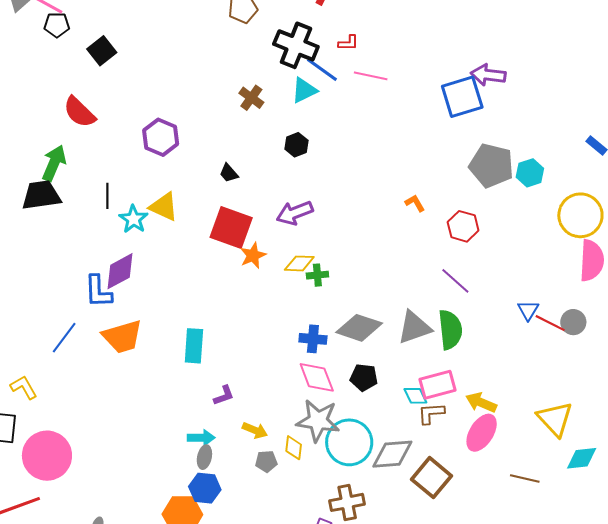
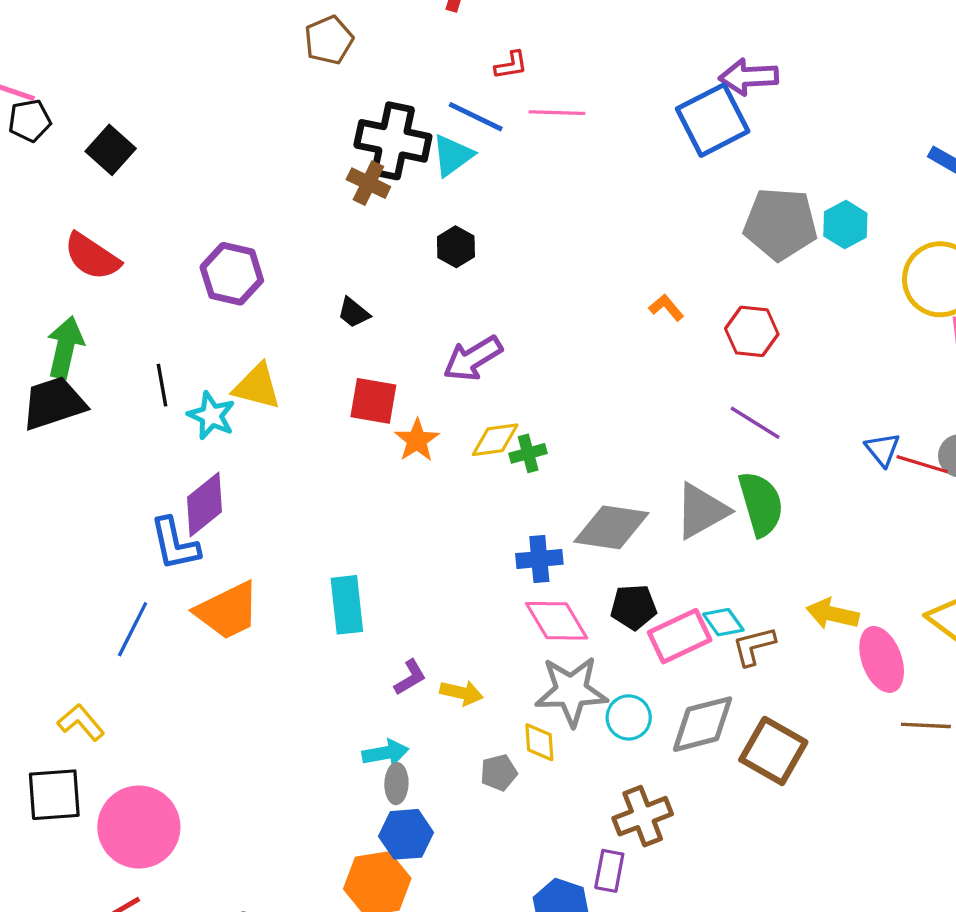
black cross: (296, 45) -> (393, 141), moved
red square: (231, 228) -> (373, 401), size x0.7
pink rectangle: (437, 385) -> (680, 636), moved
yellow arrow: (255, 430) -> (462, 693), moved
pink ellipse: (482, 433) -> (882, 659), moved, turned -42
cyan circle: (349, 442) -> (629, 717), size x0.6

